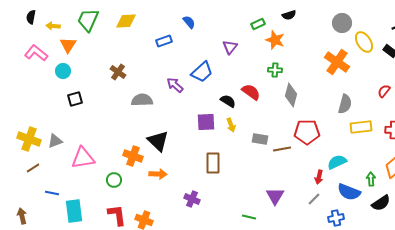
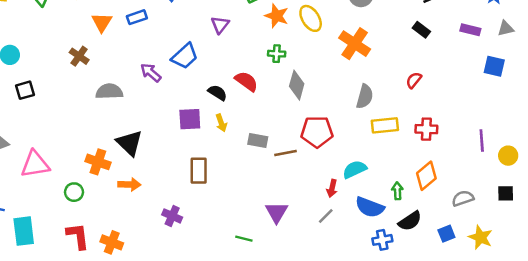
yellow ellipse: (364, 42) -> (311, 18), moved
orange triangle: (68, 45) -> (102, 22), moved
blue cross: (336, 218) -> (382, 240), moved

